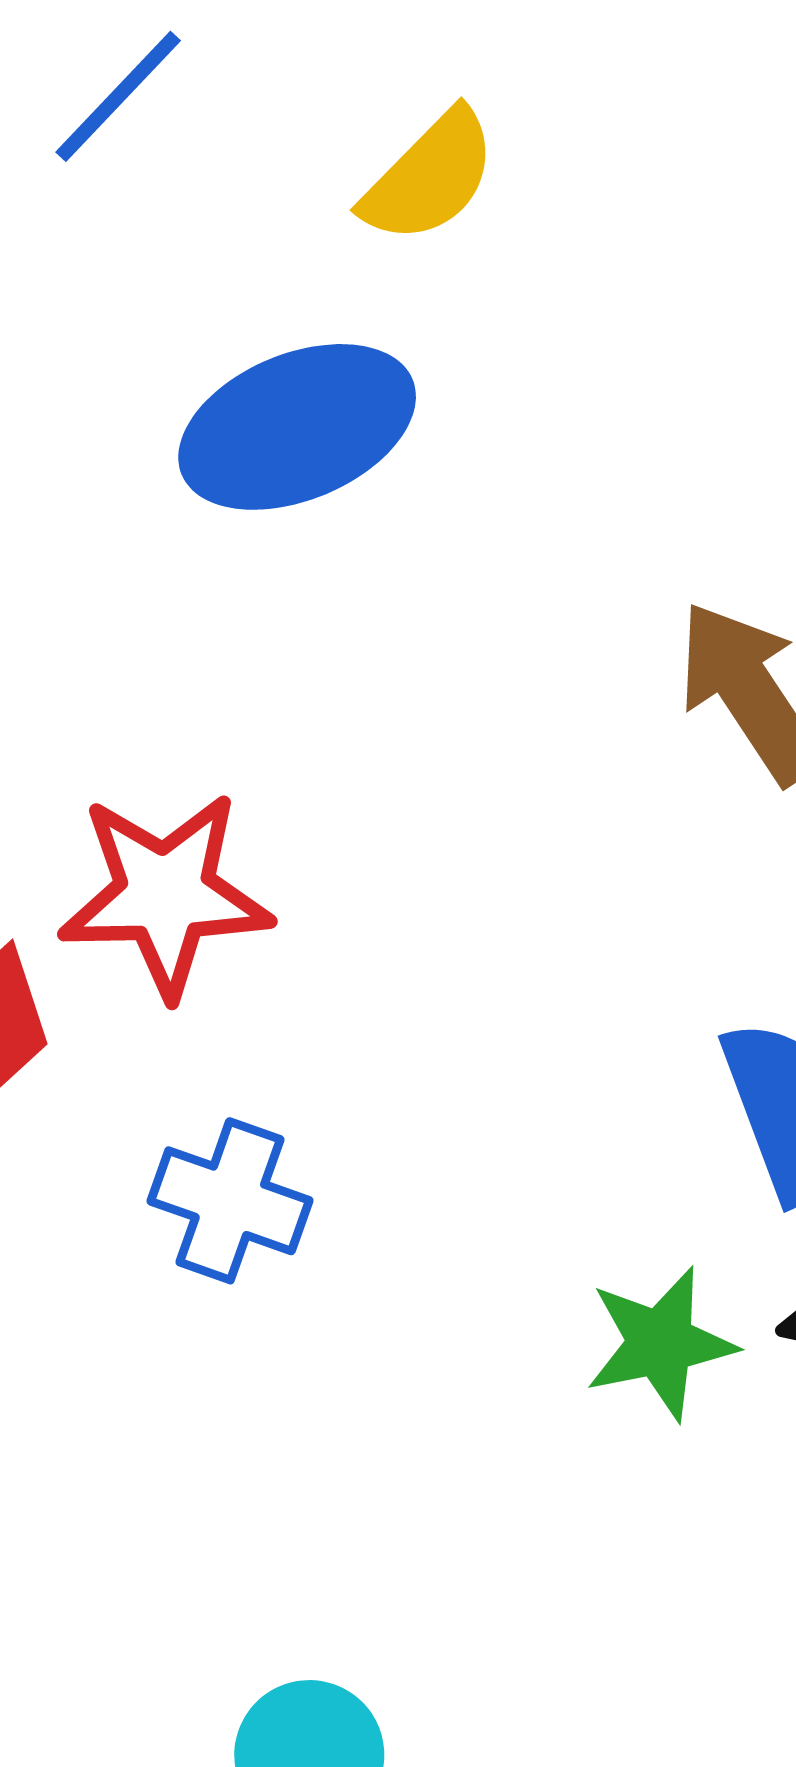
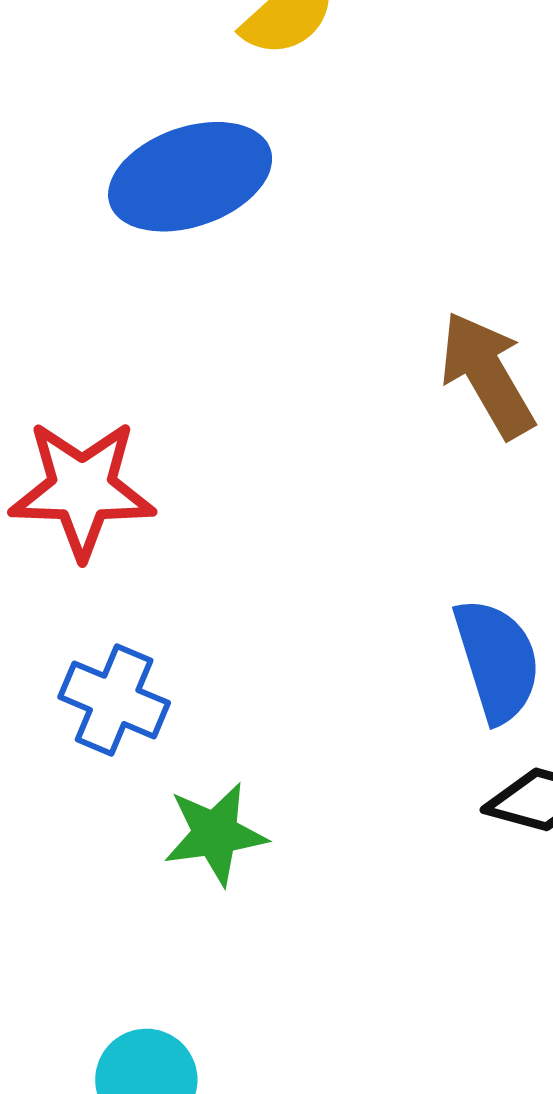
green star: (660, 1343) -> (215, 834), moved

